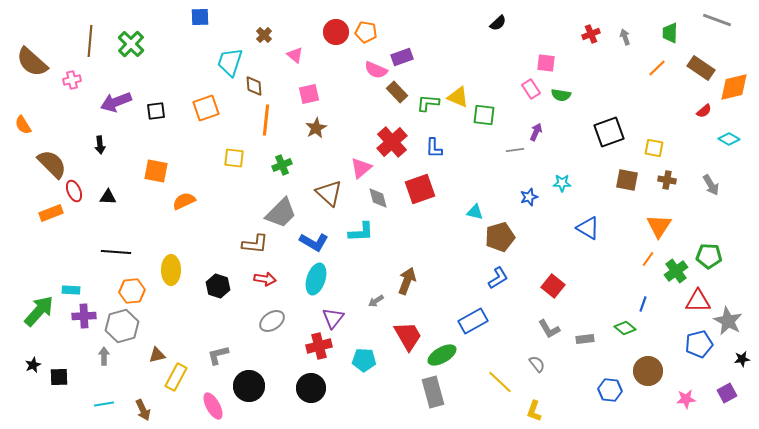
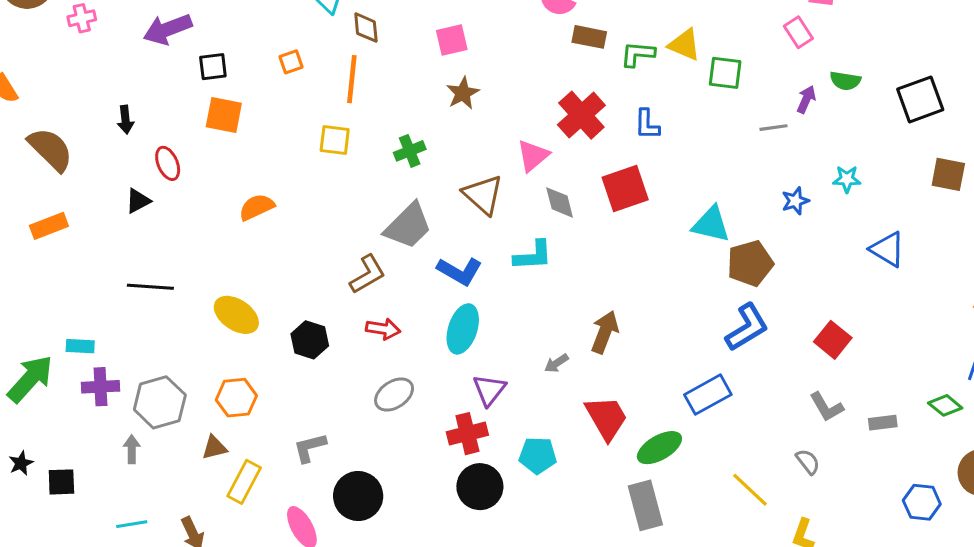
brown rectangle: (397, 92) -> (589, 37), turned -35
green semicircle: (561, 95) -> (845, 81), moved
purple arrow: (116, 102) -> (168, 29), moved
orange square: (206, 108) -> (291, 62), size x0.6
orange line: (266, 120) -> (352, 79), moved
orange square: (156, 171) -> (224, 115), moved
red ellipse: (74, 191) -> (168, 163), moved
black triangle: (108, 197) -> (138, 201), turned -30
cyan triangle: (475, 212) -> (711, 224), size x1.5
brown L-shape: (255, 244) -> (367, 274), turned -36
yellow ellipse: (171, 270) -> (236, 315), turned -56
blue L-shape: (498, 278) -> (747, 327), size x1.4
orange hexagon: (132, 291) -> (236, 398), moved
black circle: (311, 388) -> (480, 487), moved

